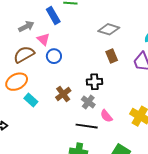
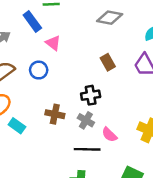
gray diamond: (109, 29) -> (110, 18), moved
pink triangle: (43, 39) -> (53, 43), moved
brown cross: (63, 94) -> (55, 114), turned -35

